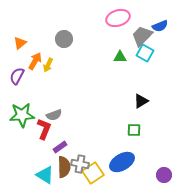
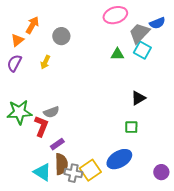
orange arrow: (35, 61) -> (32, 25), moved
purple semicircle: (17, 76) -> (14, 63), moved
gray cross: (80, 164) -> (73, 173), moved

